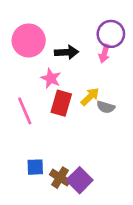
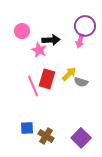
pink circle: (29, 40) -> (22, 31), size x0.6
pink star: (51, 78) -> (39, 50), moved
pink line: (25, 111) -> (33, 86), moved
purple square: (80, 180) -> (81, 138), moved

